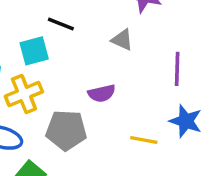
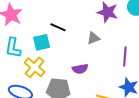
gray triangle: (122, 40) -> (93, 38), turned -48
yellow cross: (24, 94) -> (35, 67), turned -30

